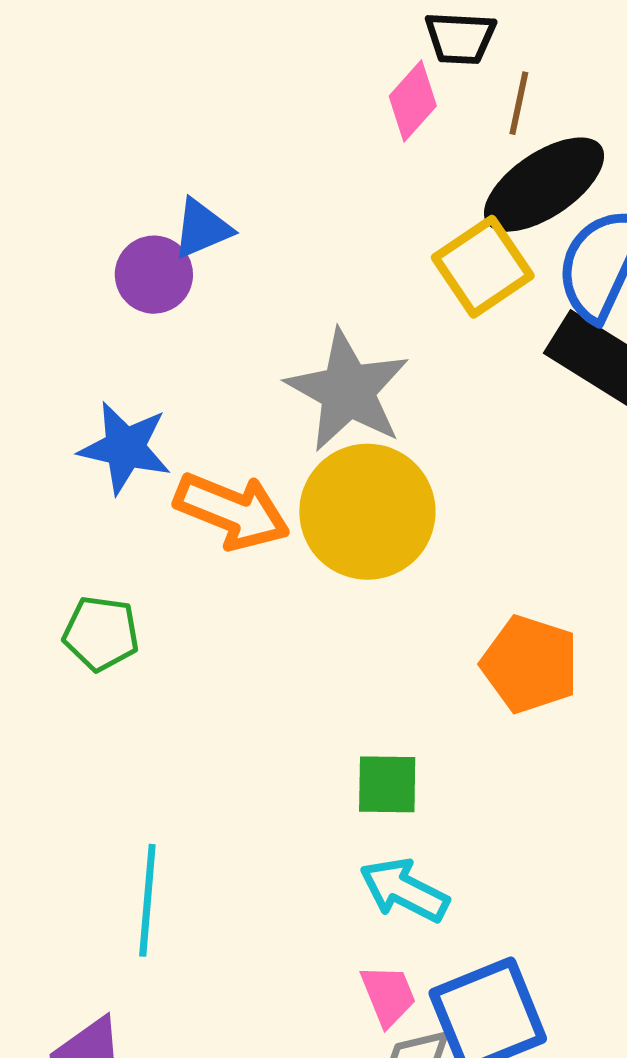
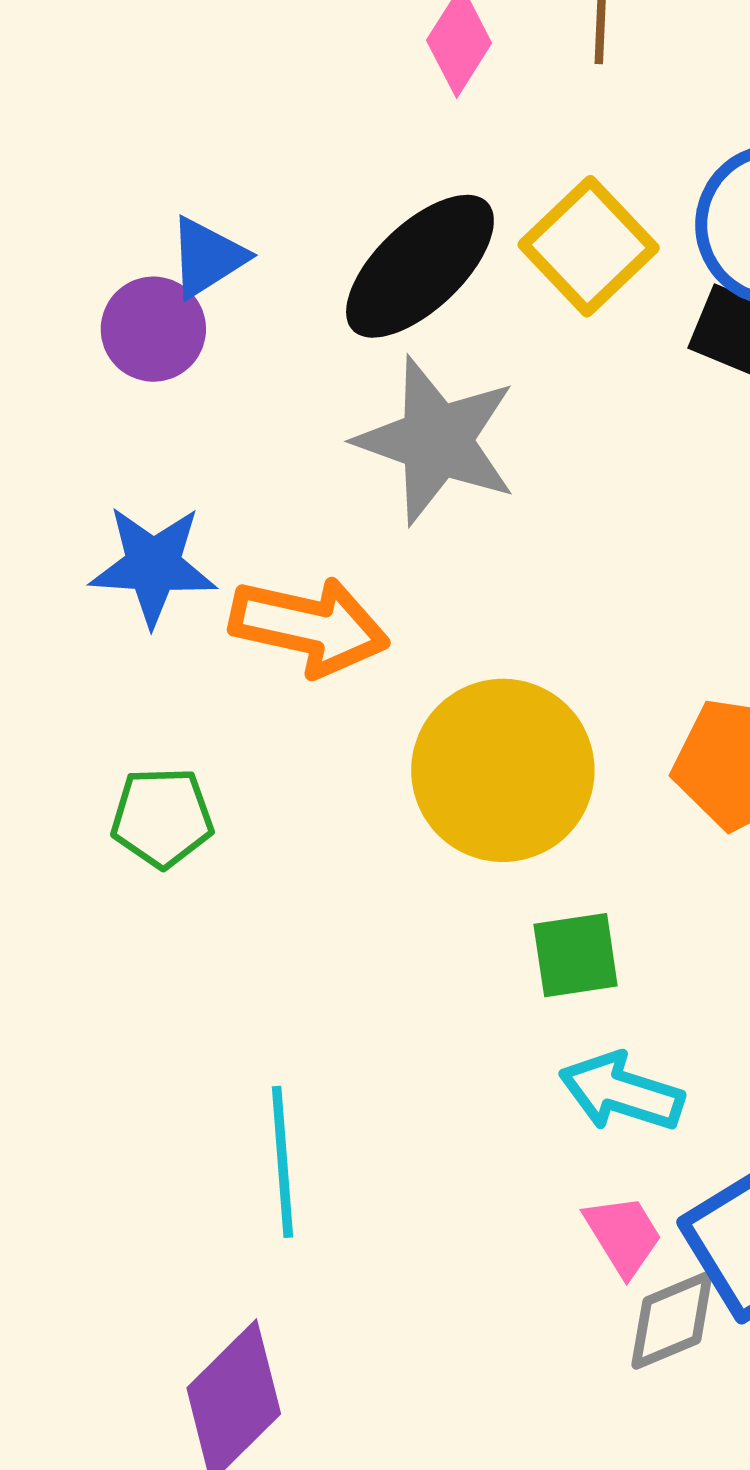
black ellipse: (544, 185) -> (420, 266), moved
yellow circle: (367, 512) -> (503, 770), moved

